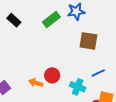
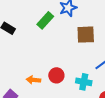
orange arrow: (36, 83) -> (33, 80), moved

